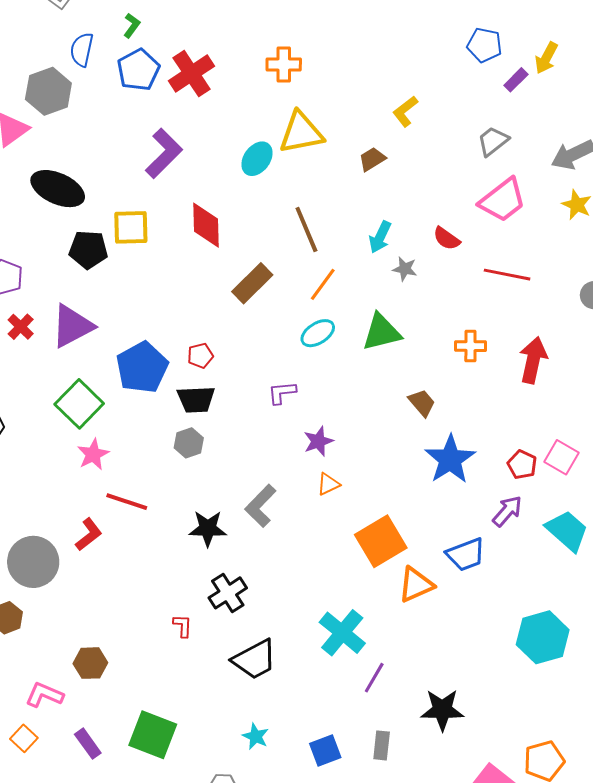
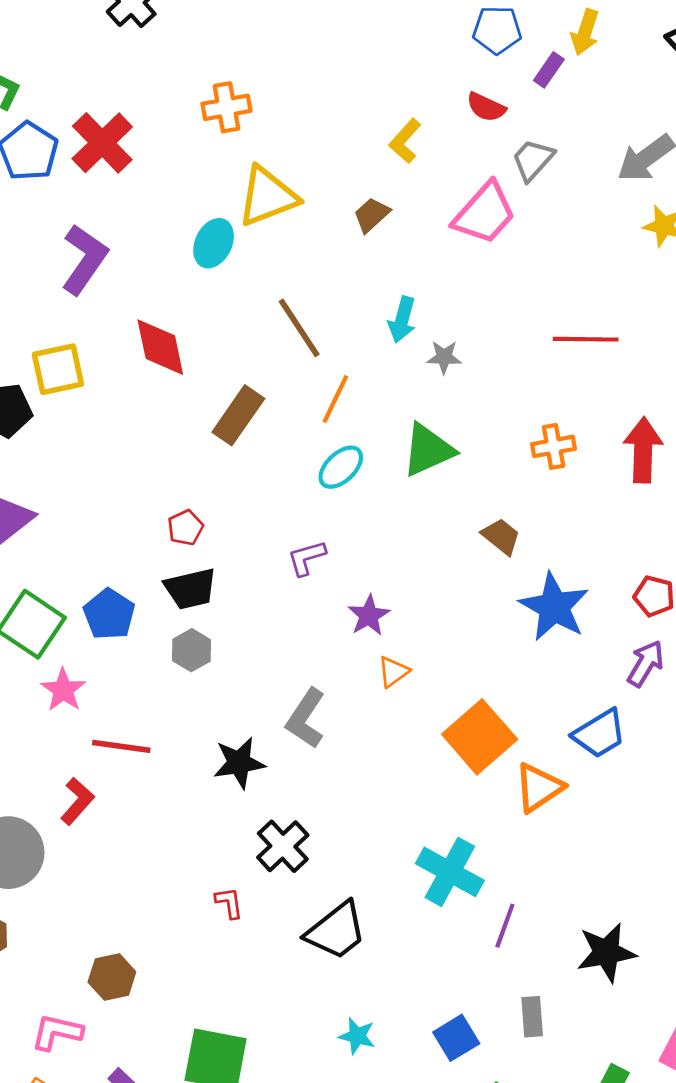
pink trapezoid: (503, 200) -> (485, 213), moved
red semicircle: (447, 239) -> (486, 107), moved
blue pentagon: (142, 367) -> (109, 614), moved, size x0.7

